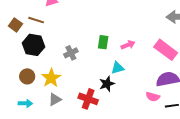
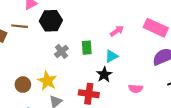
green rectangle: (103, 42) -> (87, 48), moved
black hexagon: (33, 45) -> (51, 21), moved
pink semicircle: (153, 97) -> (136, 89), moved

